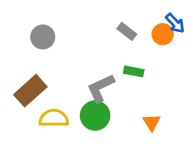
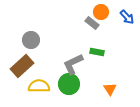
orange circle: (163, 34) -> (101, 12), moved
gray circle: (43, 37) -> (31, 40), moved

